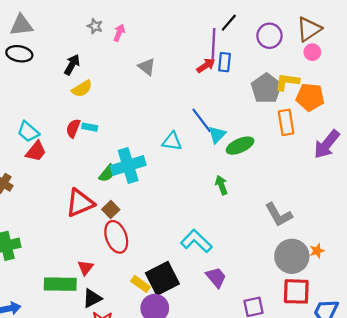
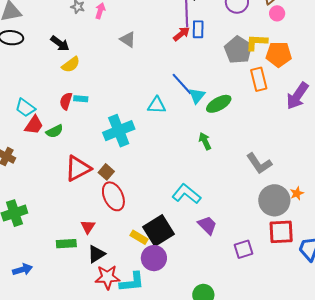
black arrow: (72, 65) -> (60, 43), turned 102
green semicircle: (107, 173) -> (55, 131), moved, turned 30
green rectangle: (60, 284) -> (66, 244), size x0.7

